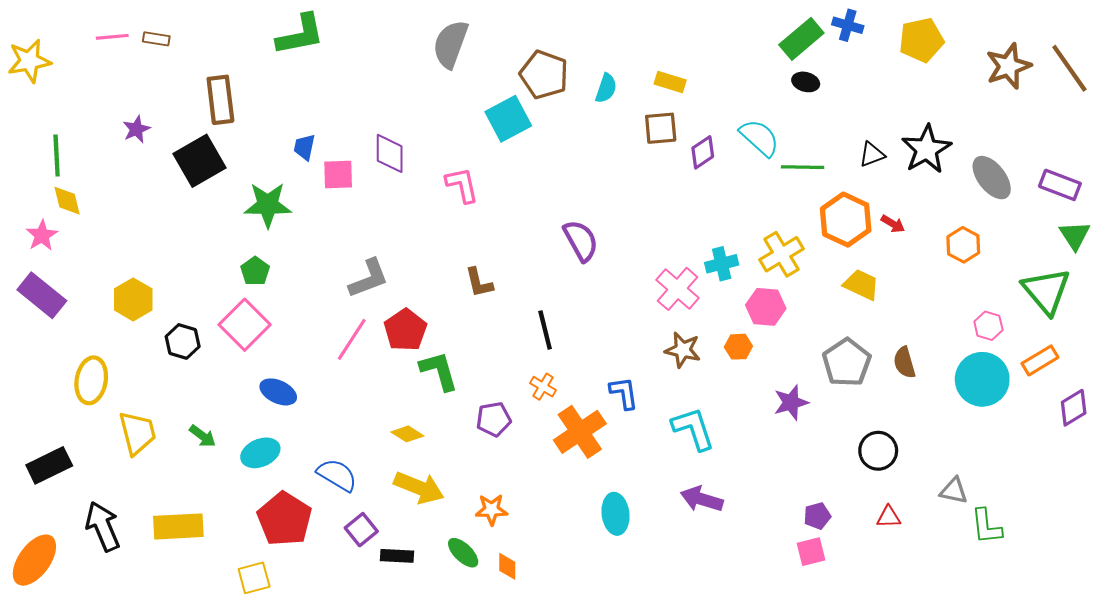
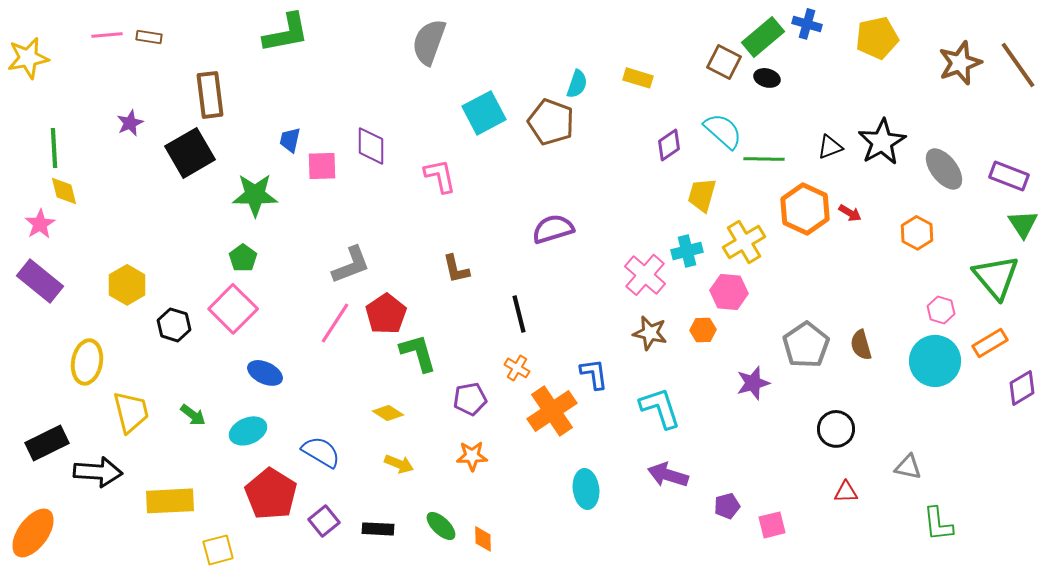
brown pentagon: (544, 75) -> (551, 122), moved
brown square: (661, 128) -> (724, 62), moved, turned 32
purple semicircle: (581, 241) -> (553, 229), turned -78
yellow trapezoid: (861, 285) -> (702, 195), moved, turned -99
yellow arrow: (419, 488) -> (399, 464), size x0.6
orange star: (492, 510) -> (472, 456), moved
purple pentagon: (817, 516) -> (727, 506), moved
black arrow: (103, 526) -> (98, 472), moved, turned 117
green L-shape: (986, 526) -> (938, 524), moved
purple square: (361, 530) -> (324, 521), moved
yellow square: (254, 578) -> (218, 550), moved

